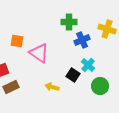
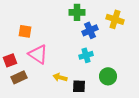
pink triangle: (39, 53) -> (38, 54), moved
cyan cross: (88, 65) -> (86, 55), moved, turned 32
black square: (73, 75) -> (79, 86), moved, turned -32

